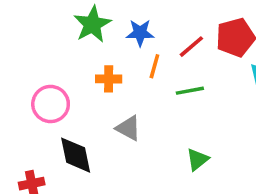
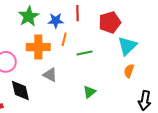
red line: (191, 47) -> (78, 13), moved, turned -49
orange cross: (109, 79) -> (38, 47), size x1.6

